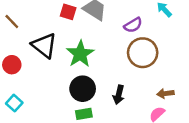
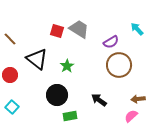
green star: (80, 54) -> (67, 66), size x0.6
black circle: (83, 89) -> (57, 95), moved
black arrow: (119, 95) -> (99, 100), turned 112

